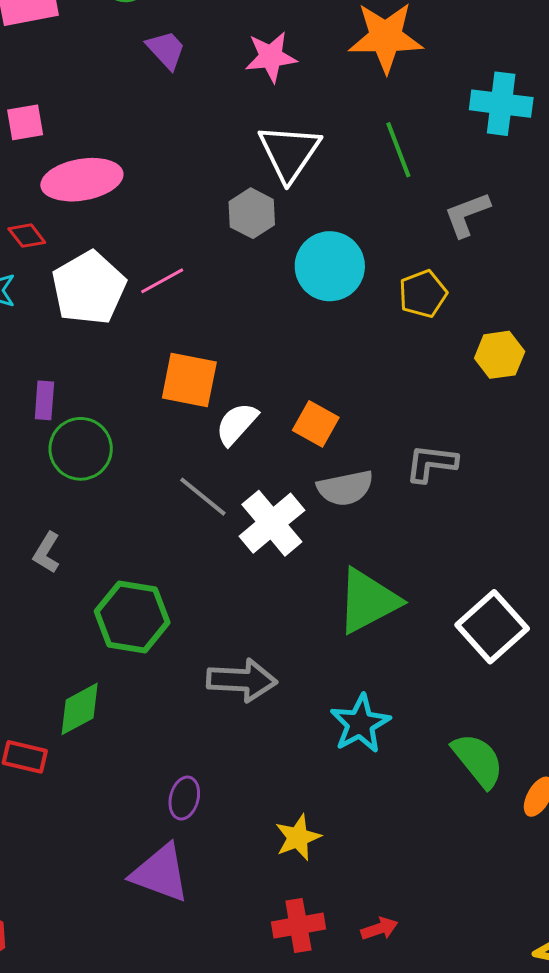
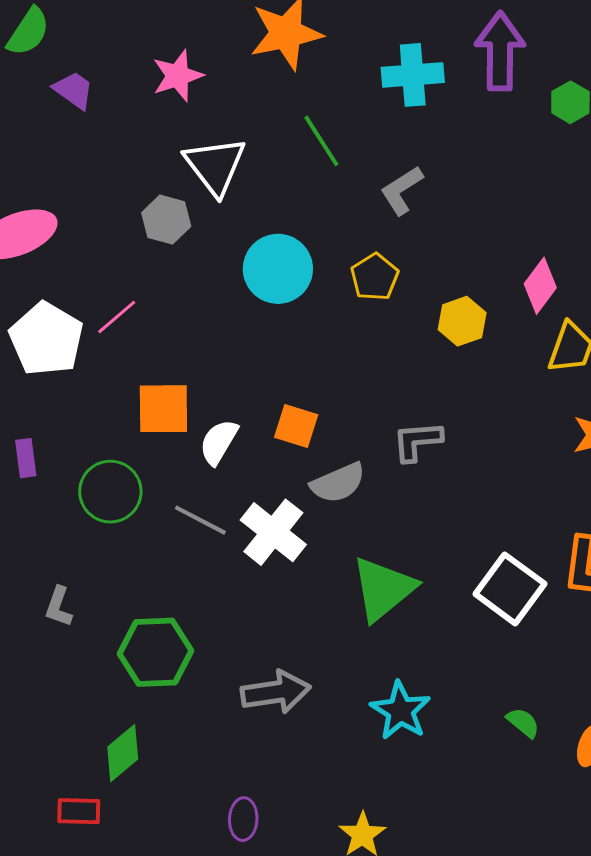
gray hexagon: (252, 213) -> (166, 220), moved
green circle: (81, 449) -> (110, 492), moved
green semicircle: (478, 760) -> (523, 723), size x0.6

